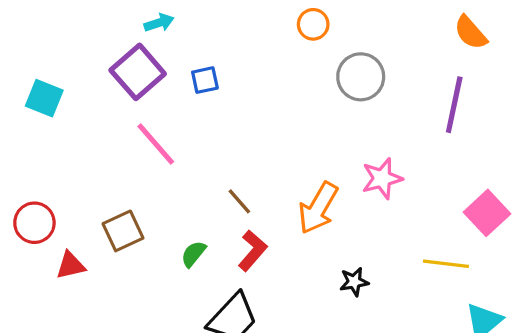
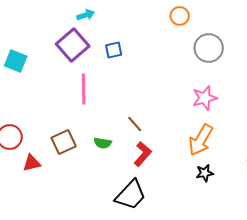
pink line: (156, 144) -> (84, 89), turned 40
pink star: (382, 178) -> (205, 98), moved
orange arrow: (318, 208) -> (201, 140), moved
green semicircle: (193, 254) -> (103, 143), moved, turned -120

